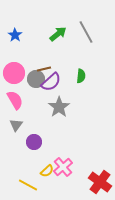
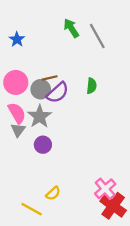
green arrow: (58, 34) -> (71, 28), moved, turned -84
gray star: (59, 107) -> (40, 116), moved
gray triangle: (16, 125) -> (18, 130), moved
purple circle: (34, 142) -> (43, 145), moved
pink cross: (63, 167) -> (105, 189), moved

